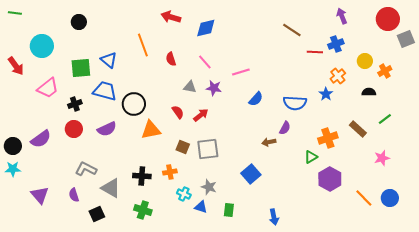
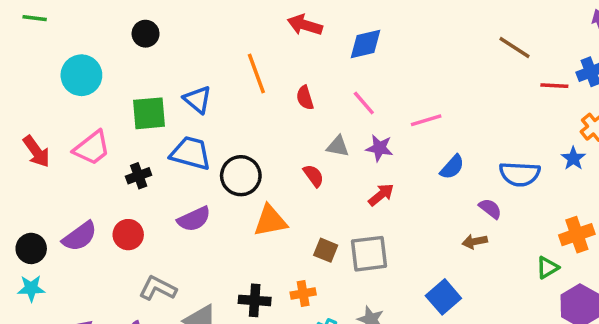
red arrow: (16, 66) -> (36, 151), moved
red semicircle: (178, 112) -> (314, 176), moved
red arrow: (201, 115) -> (381, 195), moved
purple semicircle: (285, 128) -> (490, 209), moved, turned -80
red circle: (74, 129) -> (128, 235), moved

